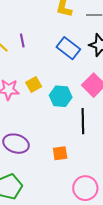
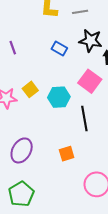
blue rectangle: (68, 48) -> (59, 48), size x0.7
purple ellipse: (16, 144) -> (22, 150), turned -70

